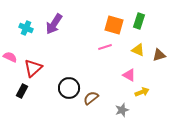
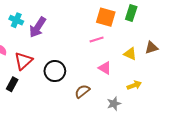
purple arrow: (54, 24) -> (38, 27), moved
yellow triangle: (138, 50) -> (130, 54), moved
pink triangle: (129, 75) -> (105, 68), moved
black circle: (69, 88) -> (55, 71), moved

